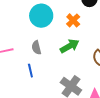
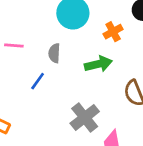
blue line: (30, 71) -> (38, 81), turned 32

